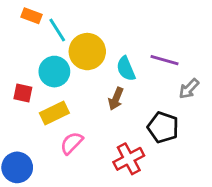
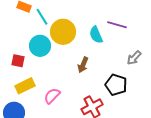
purple line: (165, 60) -> (117, 25), moved
cyan semicircle: (126, 69) -> (96, 35), moved
yellow rectangle: (54, 113) -> (25, 86), moved

